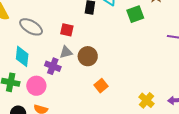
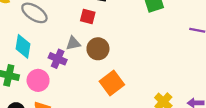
red square: (67, 30) -> (88, 17), moved
orange square: (101, 86) -> (112, 83), size x1.5

